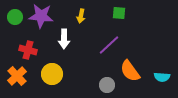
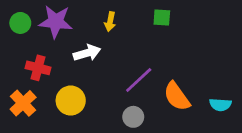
white arrow: (64, 39) -> (87, 53), turned -108
purple line: (109, 45) -> (139, 80), moved
gray circle: (107, 85) -> (133, 117), moved

